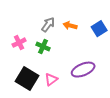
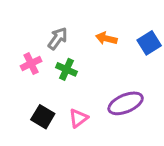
gray arrow: (48, 25) -> (58, 38), moved
black square: (27, 79) -> (43, 117), size x0.7

